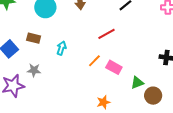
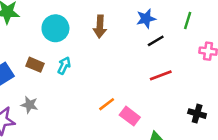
red line: (106, 34) -> (161, 75), moved
cyan arrow: (61, 48) -> (64, 66), moved

